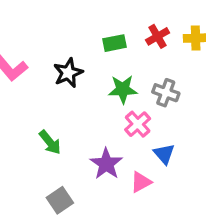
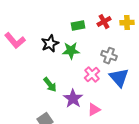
green star: (123, 89) -> (71, 51), moved
green arrow: (50, 142) -> (50, 85), moved
blue triangle: (164, 154) -> (119, 78), moved, size x1.5

